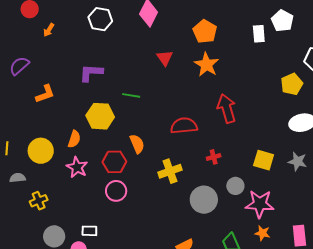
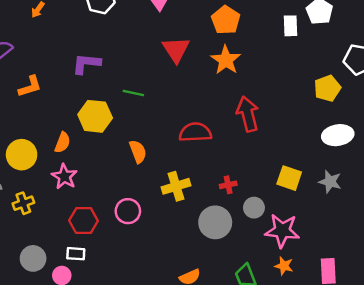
red triangle: (165, 58) -> (176, 50), size x1.4
red cross: (214, 157) -> (228, 185), moved
red hexagon: (114, 162) -> (84, 221), moved
pink circle: (116, 191) -> (128, 211), moved
yellow cross: (39, 201) -> (23, 203), moved

